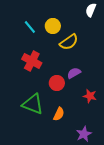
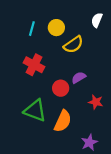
white semicircle: (91, 10) -> (97, 20), moved
cyan line: (30, 27) -> (32, 29), turned 56
orange semicircle: (59, 114) -> (63, 121), size x1.5

